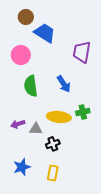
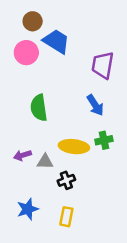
pink circle: (21, 55) -> (26, 53), moved
blue arrow: (64, 84) -> (95, 105), moved

